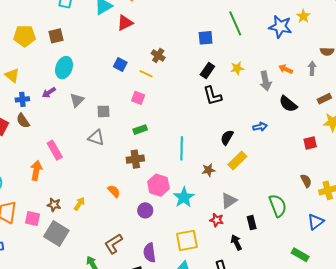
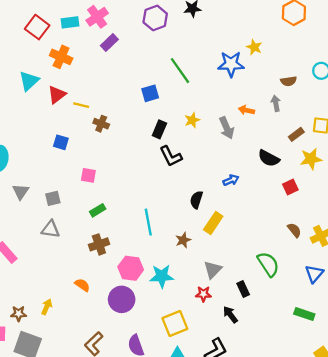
yellow line: (146, 74) -> (81, 105), moved
black semicircle: (288, 104) -> (269, 158), moved
cyan star: (184, 197) -> (162, 276), turned -30
purple circle: (145, 210) -> (122, 299), size x1.5

